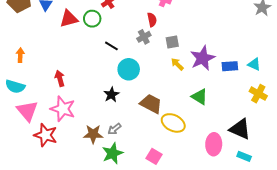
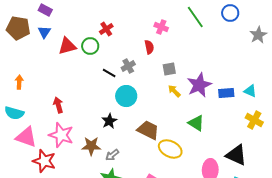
gray cross: (144, 37) -> (128, 66), moved
pink triangle: (27, 111) -> (26, 137), turned -30
brown star: (93, 134) -> (91, 146), moved

